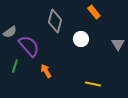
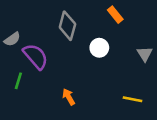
orange arrow: (46, 71) -> (69, 97), moved
yellow line: (93, 84) -> (132, 99), moved

